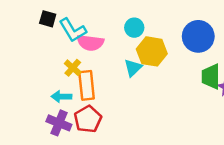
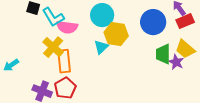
cyan circle: (134, 28) -> (102, 15), size x1.5
yellow cross: (73, 68) -> (53, 47), size x1.5
cyan arrow: (61, 97) -> (11, 65), moved, turned -35

